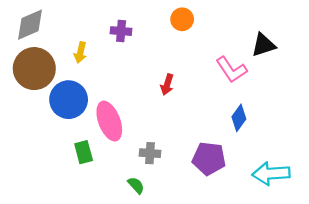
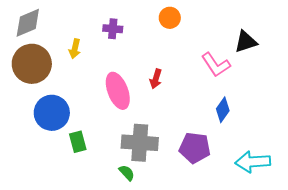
blue circle: (69, 100) -> (52, 113), moved
pink ellipse: (109, 121) -> (118, 91), moved
gray cross: (150, 153) -> (140, 143), size x1.8

